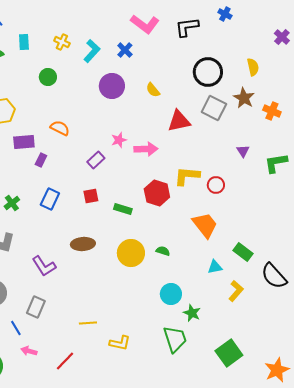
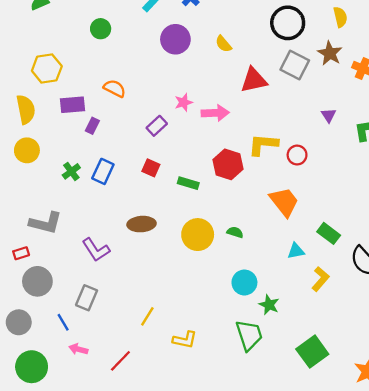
red square: (91, 196) -> (151, 168), turned 35
green cross: (12, 203) -> (71, 171), moved
yellow line: (88, 323) -> (147, 316), turned -54

